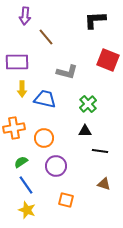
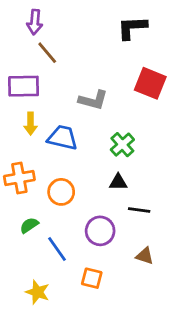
brown line: (46, 37) -> (47, 53), moved
purple circle: (56, 166) -> (100, 231), moved
blue line: (26, 185) -> (57, 249), moved

